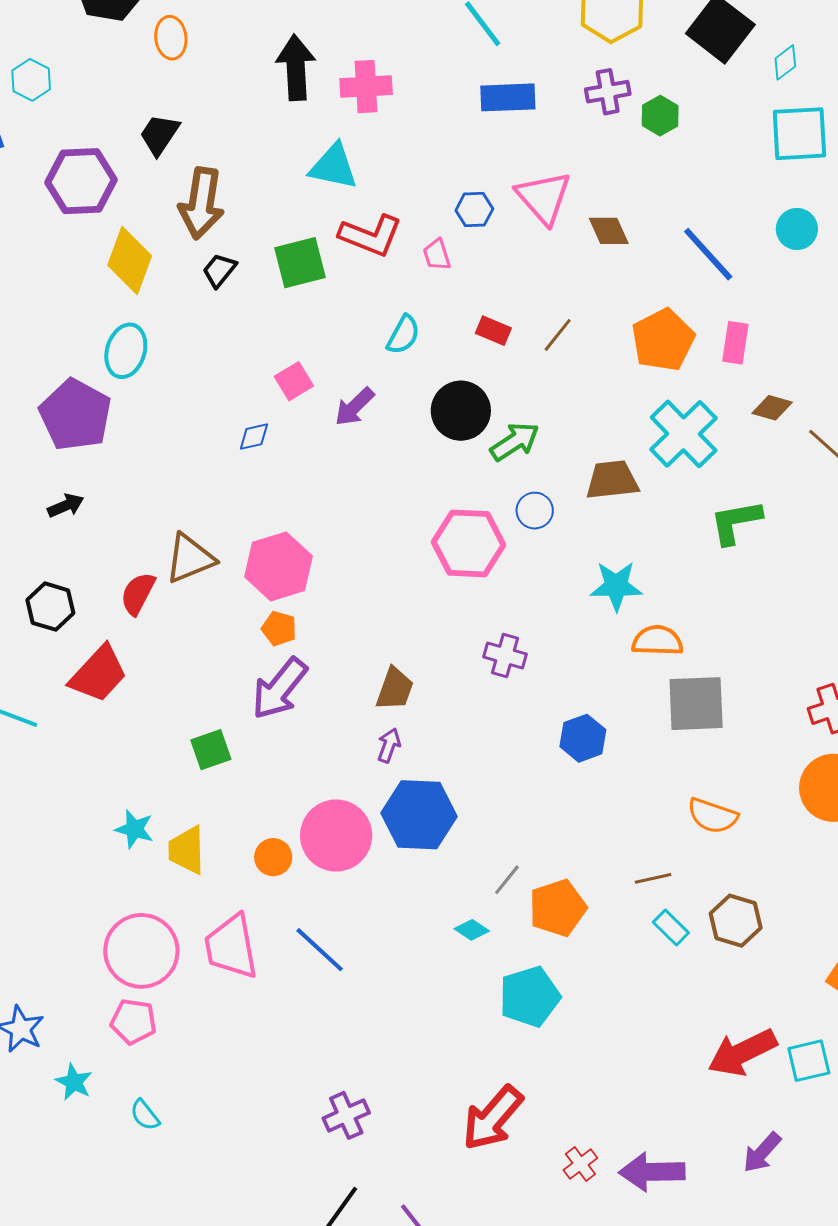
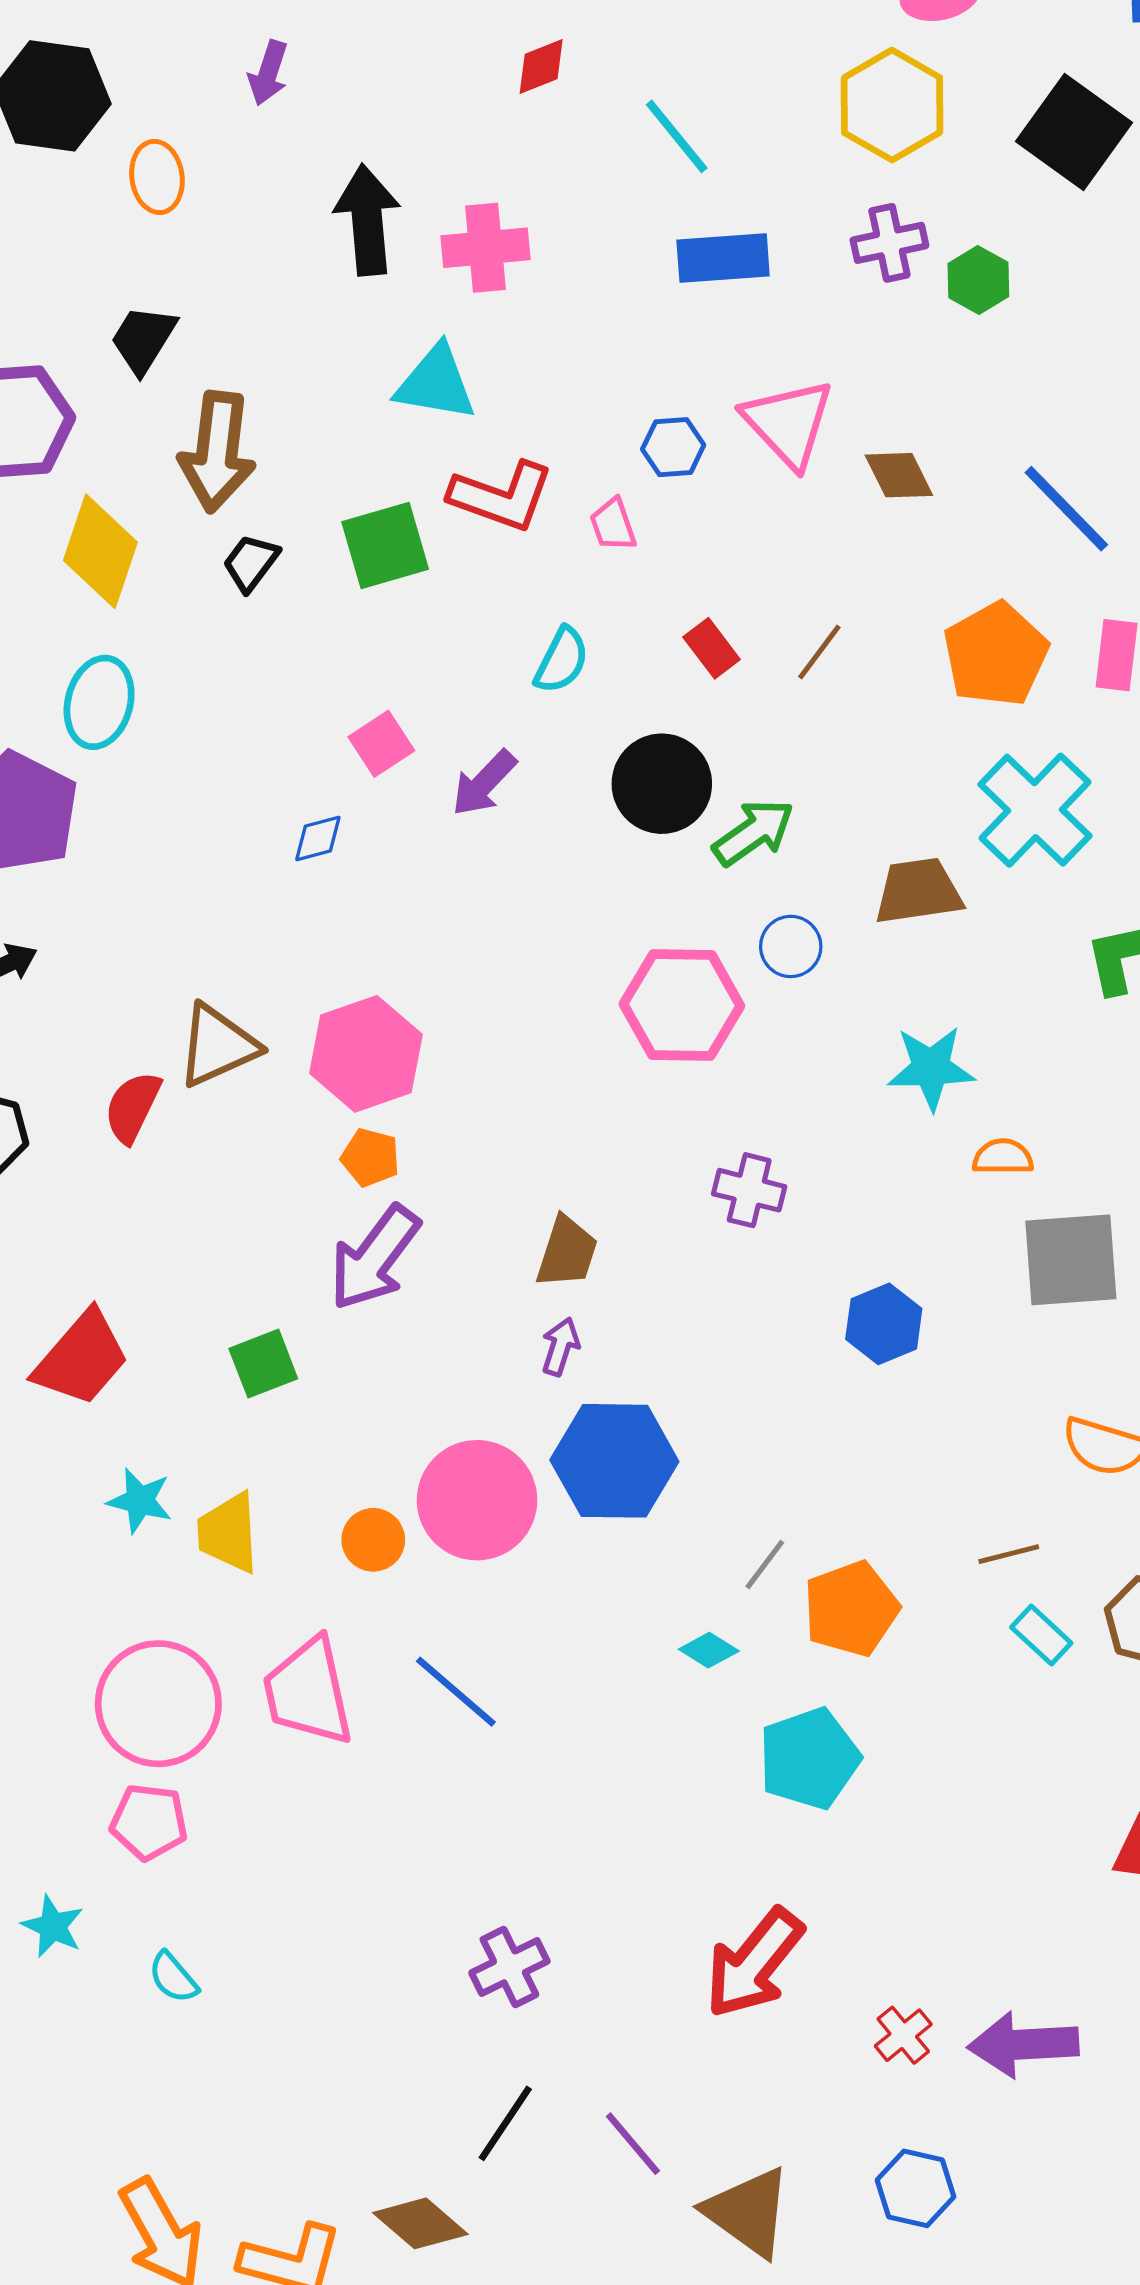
red rectangle: (493, 331) -> (712, 648), turned 32
orange semicircle: (657, 641) -> (1003, 1157), size x0.7
red trapezoid: (98, 674) -> (82, 1358), moved

